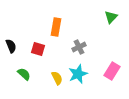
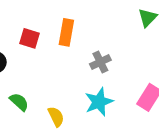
red square: (38, 49) -> (29, 38), moved
yellow semicircle: (57, 78) -> (56, 117), moved

